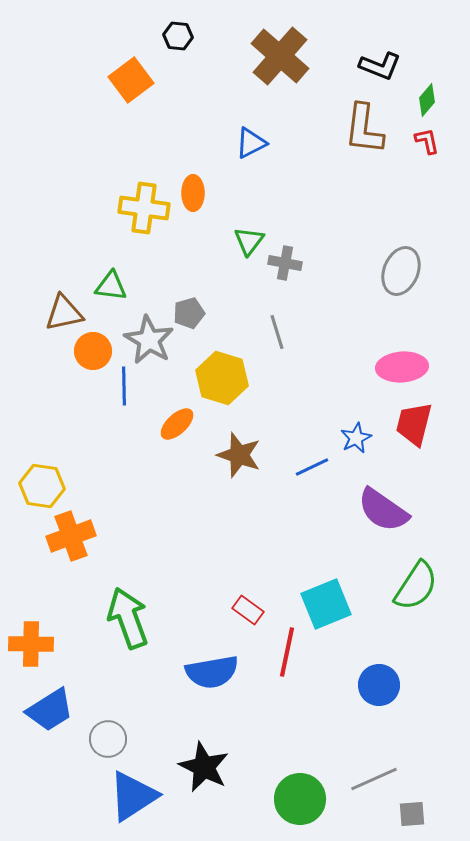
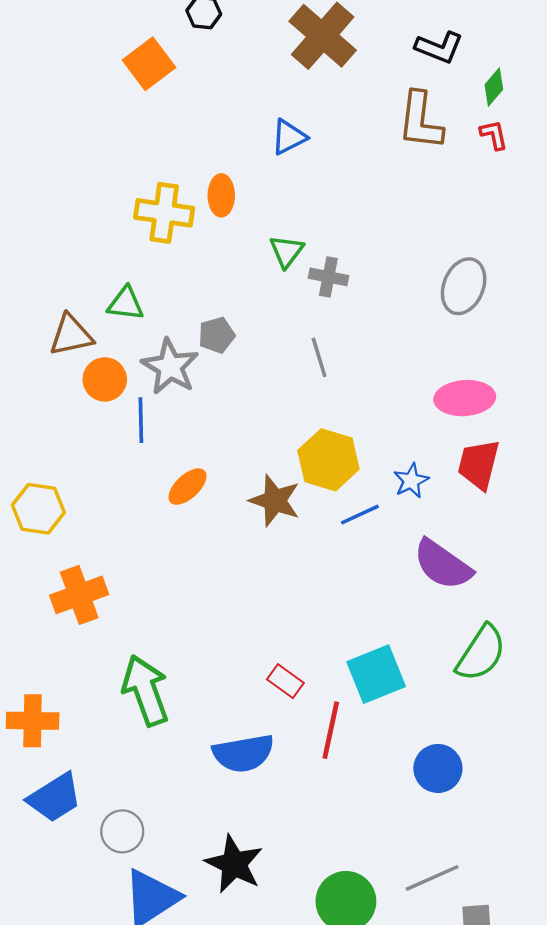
yellow hexagon: (222, 378) -> (328, 460), moved
orange ellipse: (177, 424) -> (187, 487), moved
yellow hexagon: (42, 486) -> (38, 509), moved

